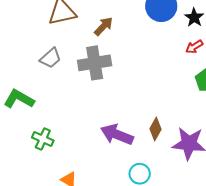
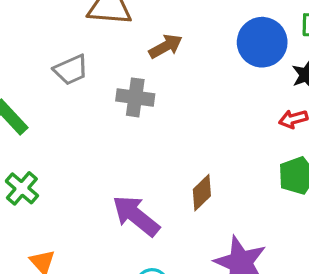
gray cross: (95, 63) -> (135, 97), size x0.7
brown diamond: (156, 129) -> (202, 193), moved

